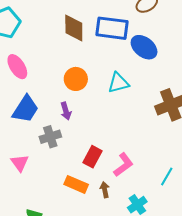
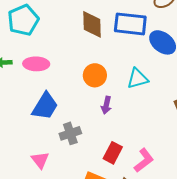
pink ellipse: (17, 67) -> (36, 64), turned -55
purple arrow: (66, 111) -> (106, 105), moved, turned 30

